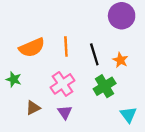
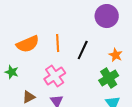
black line: (94, 54) -> (83, 50), turned 42
orange star: (120, 60) -> (116, 55), moved
green cross: (105, 86) -> (109, 78), moved

